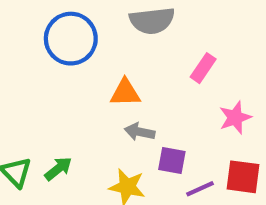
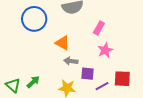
orange triangle: (125, 93) -> (62, 43), turned 35
pink star: (235, 118) -> (105, 50), moved

